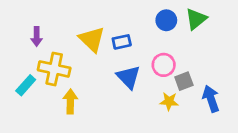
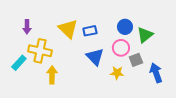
green triangle: (196, 19) -> (145, 35), moved
blue circle: (166, 20) -> (125, 27), moved
yellow star: (169, 101) -> (117, 73), moved

